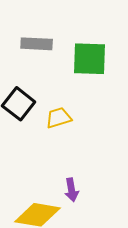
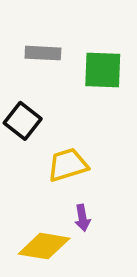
yellow trapezoid: (59, 118) -> (68, 165), moved, size x1.4

